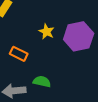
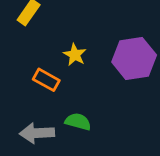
yellow star: (47, 32) -> (75, 55), moved

